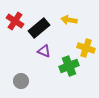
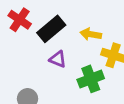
yellow arrow: (69, 20) -> (91, 34), moved

